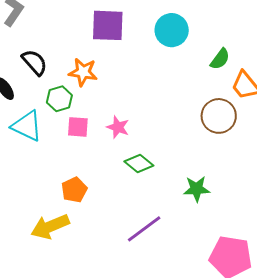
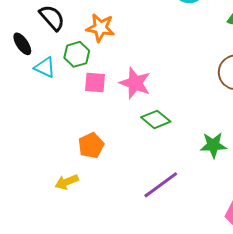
cyan triangle: (27, 126) -> (45, 67), moved, size x0.7
pink star: (118, 127) -> (135, 83), size x1.4
yellow arrow: (50, 226) -> (67, 182), size x0.6

